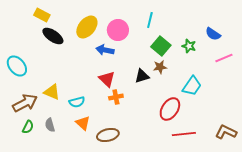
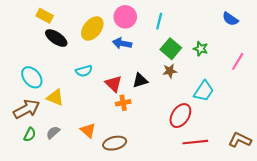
pink circle: (118, 30) -> (125, 17), moved
blue semicircle: (213, 34) -> (230, 19), moved
blue arrow: (105, 50) -> (122, 43), moved
pink line: (224, 58) -> (238, 61), turned -36
cyan ellipse: (17, 66) -> (32, 77), moved
black triangle: (142, 76) -> (140, 80), moved
cyan semicircle: (77, 102) -> (84, 71), moved
gray semicircle: (50, 125) -> (53, 133), turned 64

